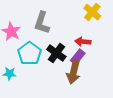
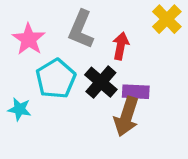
red arrow: (83, 42) -> (121, 46), moved, turned 91
purple rectangle: (78, 57) -> (136, 92), turned 49

